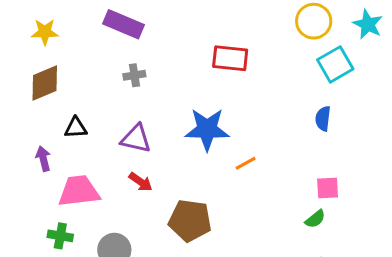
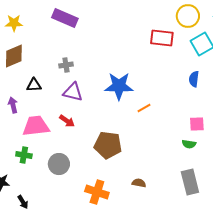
red rectangle: (230, 58) -> (162, 38), moved
gray cross: (134, 75) -> (66, 65), moved
red arrow: (141, 182) -> (67, 121), moved
green semicircle: (315, 219) -> (189, 144), turned 48

